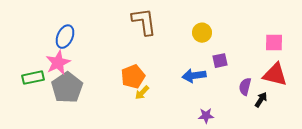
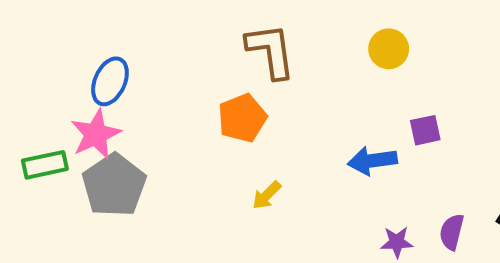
yellow circle: (202, 33) -> (389, 49), moved
orange pentagon: (133, 77) -> (242, 118), moved
purple semicircle: (245, 87) -> (452, 232), moved

